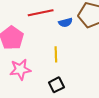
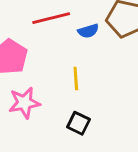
black square: (56, 85) -> (78, 123), turned -35

